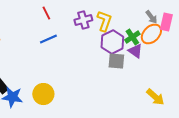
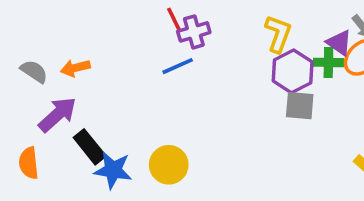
purple cross: (83, 20) -> (194, 32), moved
green cross: (132, 37) -> (328, 62), turned 35
purple triangle: (135, 51) -> (339, 43), moved

